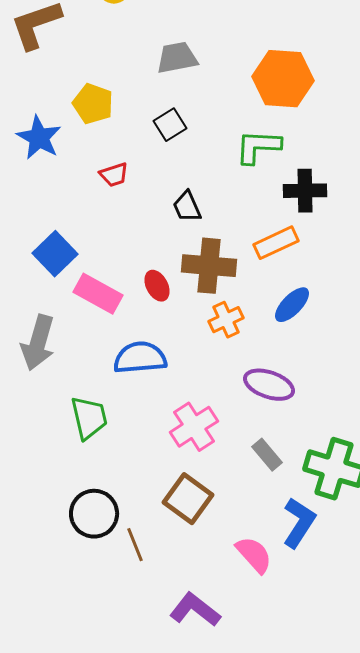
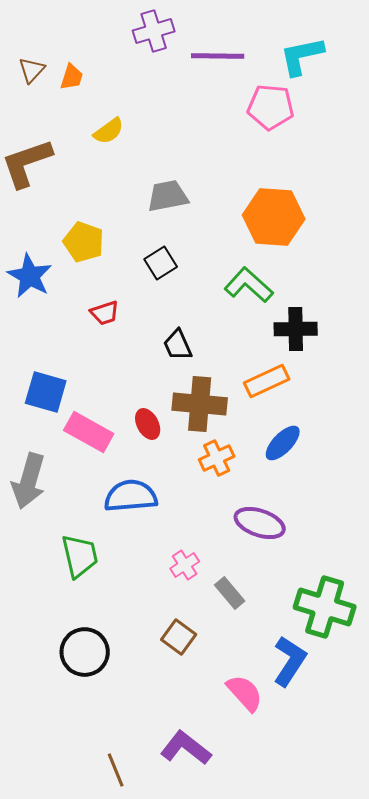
green L-shape: (258, 147) -> (249, 285), turned 39
blue square: (55, 254) -> (46, 392), turned -30
pink cross: (194, 427) -> (185, 565), size x0.6
gray rectangle: (267, 455) -> (230, 593), moved
brown square: (188, 499) -> (179, 637), size x0.7
brown line: (135, 545) -> (116, 770), moved

